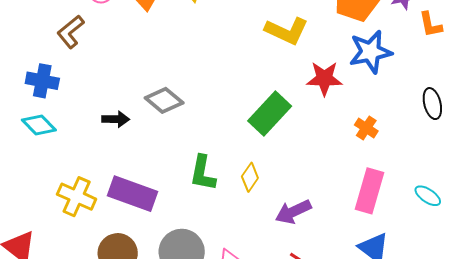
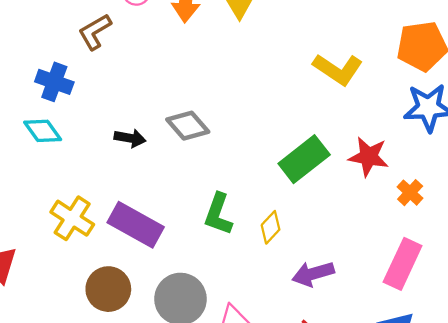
red star: (324, 78) -> (369, 157), moved

